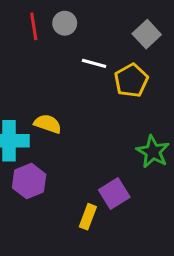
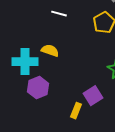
white line: (94, 63) -> (59, 14), moved

